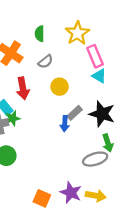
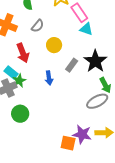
black star: (102, 114) -> (95, 61), turned 30
blue arrow: (65, 124) -> (49, 78), moved
orange square: (42, 198) -> (68, 143), moved

